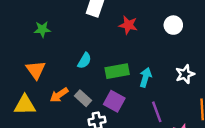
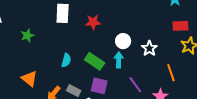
white circle: (173, 25) -> (123, 41), moved
green star: (42, 29) -> (27, 36), moved
green rectangle: (117, 71) -> (95, 61), turned 60

